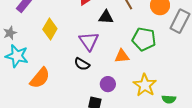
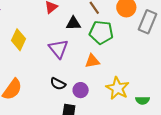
green pentagon: (144, 39) -> (101, 32), moved
black semicircle: (82, 64) -> (58, 84), moved

